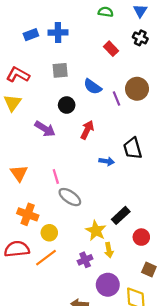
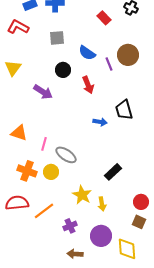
red L-shape: (18, 75) -> (18, 27), moved
red arrow: (87, 130) -> (88, 85), moved, turned 132
orange triangle: (19, 173) -> (19, 133), turned -36
pink line: (56, 176) -> (44, 144), moved, turned 32
yellow star: (96, 231) -> (82, 195), moved
yellow circle: (49, 233) -> (51, 172), moved
red circle: (141, 237) -> (141, 202), moved
purple cross: (85, 260) -> (70, 226), moved

